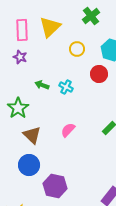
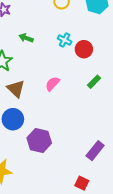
red circle: (99, 74) -> (84, 49), moved
cyan cross: (66, 87) -> (65, 40), moved

